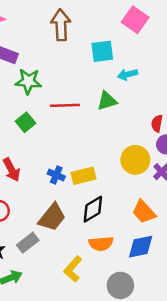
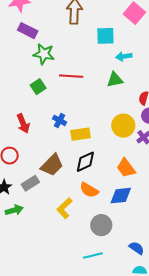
green triangle: (107, 101) -> (115, 80), moved
blue cross: (56, 175) -> (60, 120), moved
orange semicircle: (101, 244) -> (89, 190), turned 30

